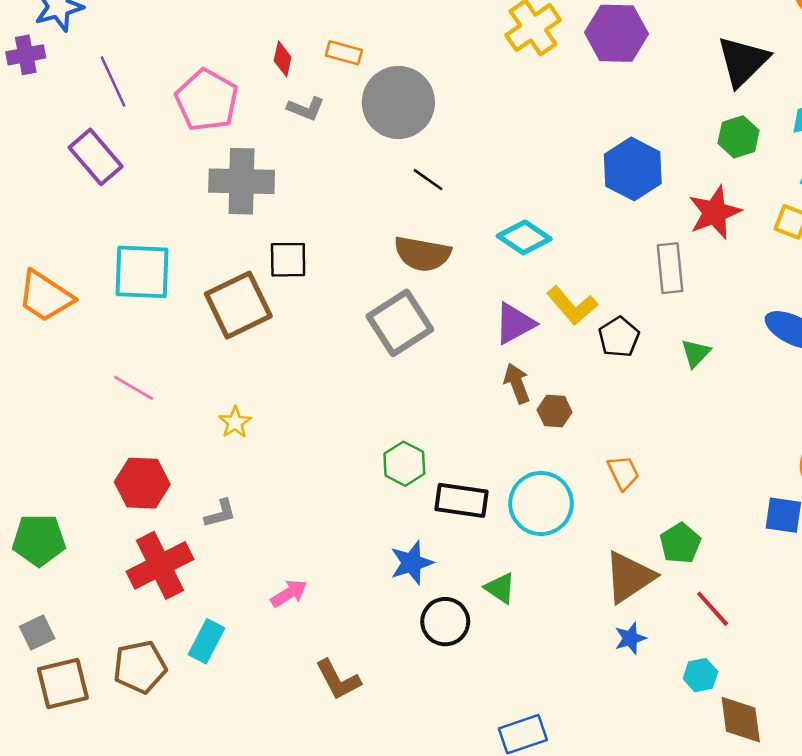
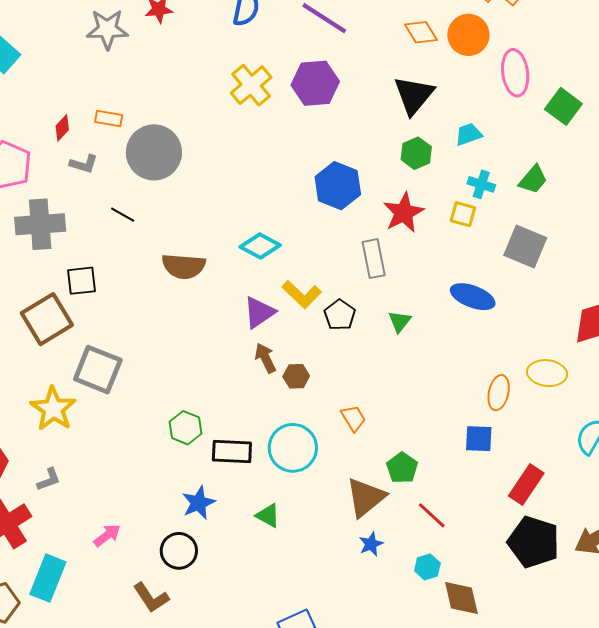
red diamond: (283, 59) -> (62, 128), turned 36
black line: (428, 180) -> (123, 215), moved
gray square: (400, 323) -> (98, 370), moved, turned -30
yellow star: (235, 422) -> (53, 409), size x1.8
black circle: (445, 622) -> (179, 551), moved
cyan rectangle: (207, 641) -> (48, 578), size x1.4

